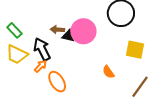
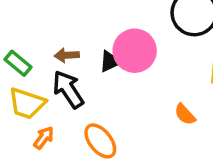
brown arrow: (57, 30) -> (67, 55), moved
black triangle: (68, 36) -> (110, 62), turned -32
orange arrow: (41, 66) -> (44, 138), moved

